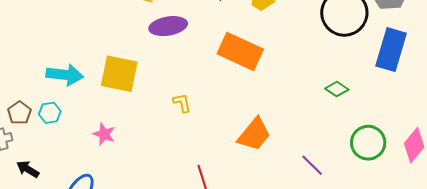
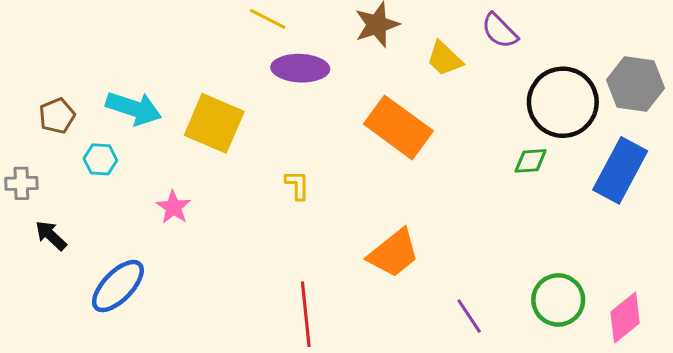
green diamond: (337, 89) -> (531, 161), moved, turned -50
brown pentagon: (19, 113) -> (57, 116), moved

